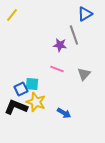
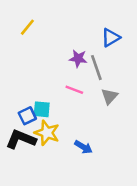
blue triangle: (85, 14) -> (111, 38), moved
yellow line: (12, 15) -> (27, 27), moved
gray line: (74, 35) -> (96, 68), moved

